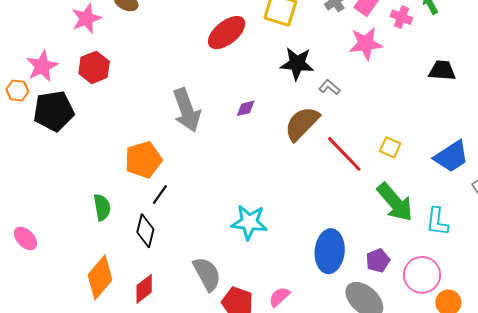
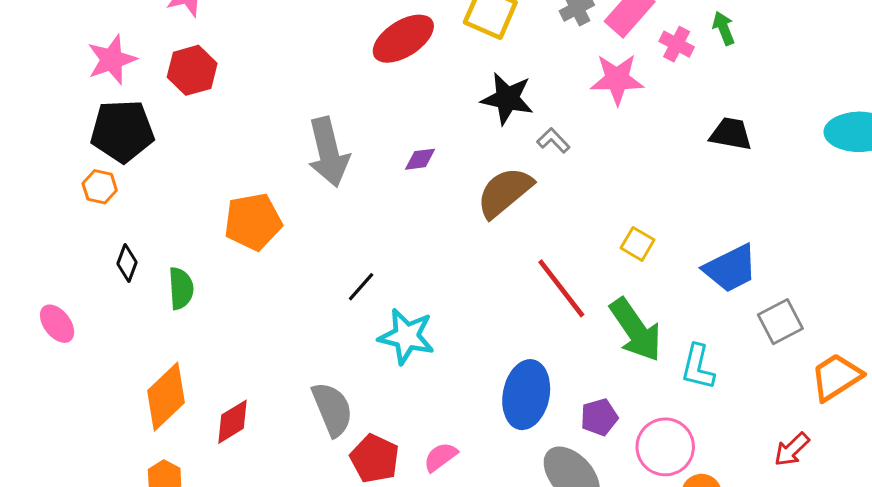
orange hexagon: (17, 91) -> (100, 187), moved
red line: (344, 154) -> (561, 288), moved
black line: (160, 195) -> (361, 287), moved
black diamond: (145, 231) -> (127, 263), moved, size x0.7

